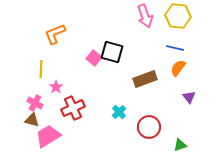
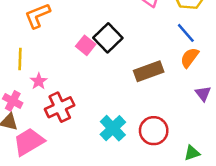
blue line: (175, 48) -> (186, 33), turned 36
black square: (112, 52) -> (108, 38), turned 30
cyan cross: (119, 112) -> (113, 128), moved, size x1.5

